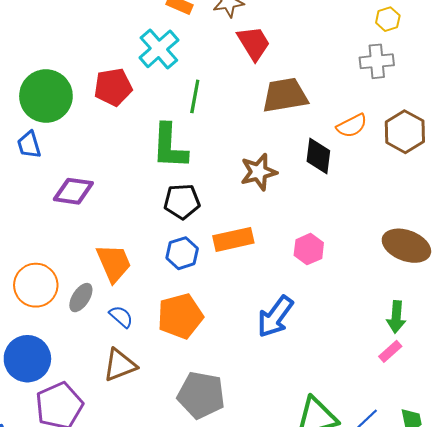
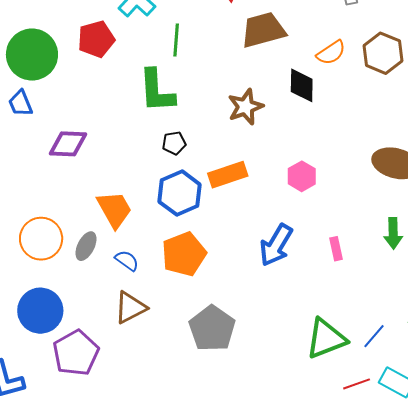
black pentagon: (182, 201) -> (174, 143), size x0.7
blue hexagon: (182, 253) -> (180, 193), size x1.4
pink rectangle: (390, 351) -> (336, 249), moved, turned -55
gray pentagon: (201, 395) -> (212, 328), turned 30

